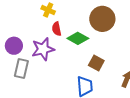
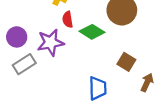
brown square: (96, 63) -> (126, 62), moved
gray rectangle: (21, 69) -> (24, 64), turned 42

